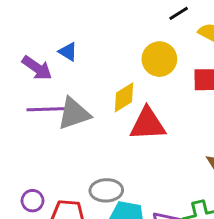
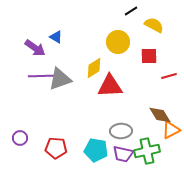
gray ellipse: (106, 190) -> (121, 131), moved
purple circle: (33, 201) -> (20, 138), moved

